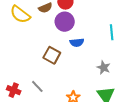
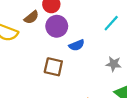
cyan line: (112, 32) -> (111, 23), turned 63

